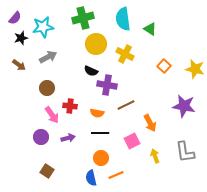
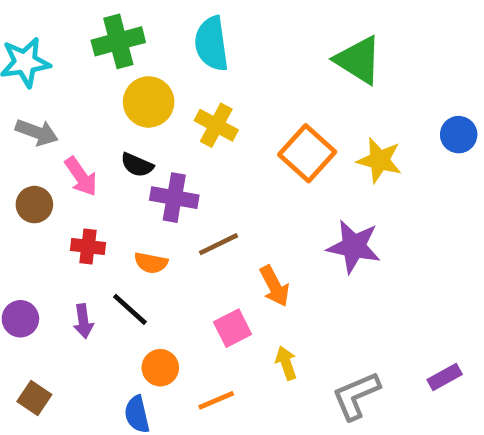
green triangle: (150, 29) -> (358, 60), moved, size x1.6
gray arrow: (48, 57) -> (37, 132), turned 48
orange square: (164, 66) -> (307, 153), size x1.6
pink arrow: (52, 115) -> (81, 177), moved
black line: (100, 133) -> (130, 309), moved, turned 42
purple arrow: (68, 138) -> (83, 321), turned 96
gray L-shape: (185, 152) -> (356, 396), moved, turned 75
orange line: (116, 175) -> (216, 400), moved

